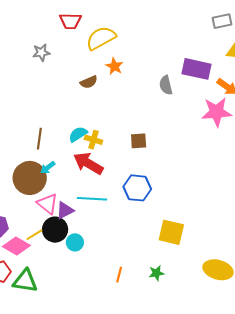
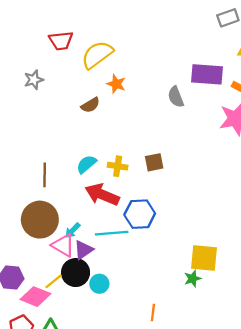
yellow cross: (93, 140) -> (118, 166), moved
cyan arrow: (48, 168) -> (73, 230), moved
blue hexagon: (137, 188) -> (140, 214), moved
green star: (156, 273) -> (193, 279), moved

